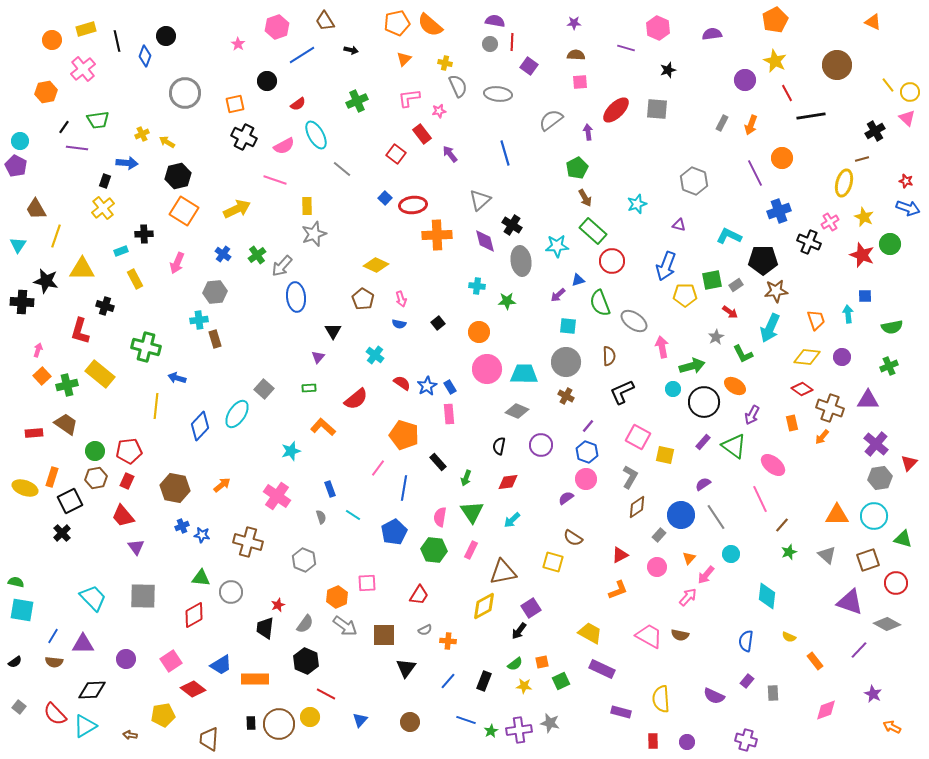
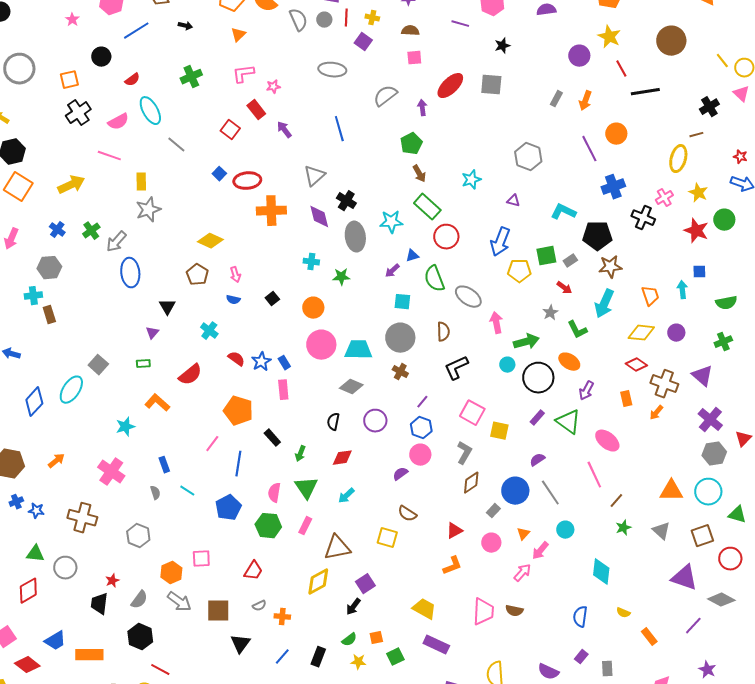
yellow cross: (445, 63) -> (372, 18), moved
gray semicircle: (458, 86) -> (298, 20), moved
black cross: (244, 137) -> (78, 113), turned 30
purple triangle: (868, 400) -> (702, 376), turned 40
pink trapezoid: (649, 636) -> (483, 612), turned 64

